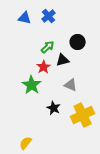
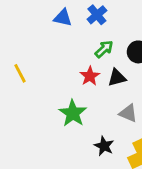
green arrow: (48, 47) -> (104, 49), moved
red star: (44, 67) -> (90, 76), moved

